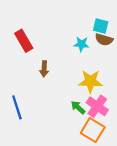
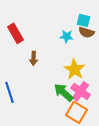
yellow star: (90, 81) -> (75, 69), turned 30
green arrow: (78, 107) -> (64, 92), size x1.5

